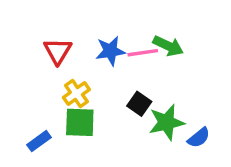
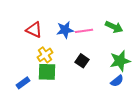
green arrow: (168, 46) -> (114, 27), moved
red triangle: (58, 51) -> (34, 30), turned -36
green star: (166, 122) -> (120, 61), moved

